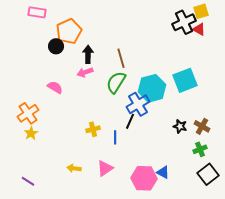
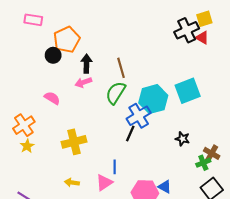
brown cross: (202, 126) -> (212, 153), moved
yellow cross: (93, 129) -> (74, 142), moved, size x1.6
blue line: (115, 137) -> (115, 167), moved

